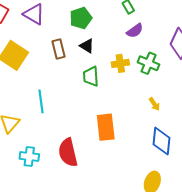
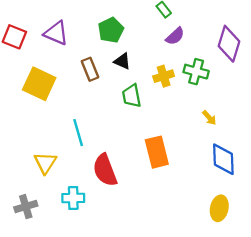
red semicircle: (68, 152) -> (105, 170), moved

